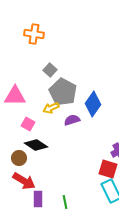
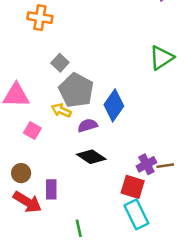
yellow arrow: (51, 108) -> (61, 110), turned 49
black diamond: (36, 145) -> (91, 157), moved
purple rectangle: (38, 199) -> (51, 189), moved

